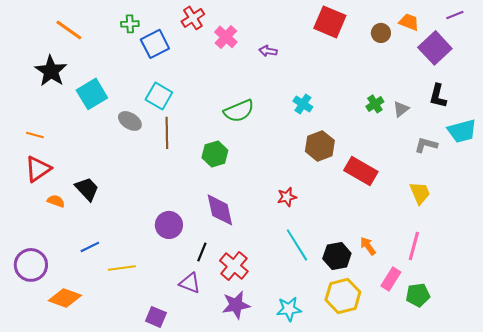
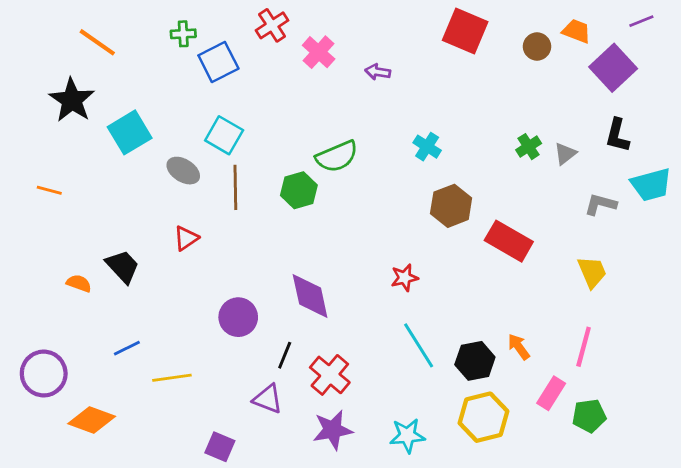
green hexagon: (215, 154) -> (299, 190), moved
red triangle: (38, 169) -> (186, 238), moved, size x0.7

